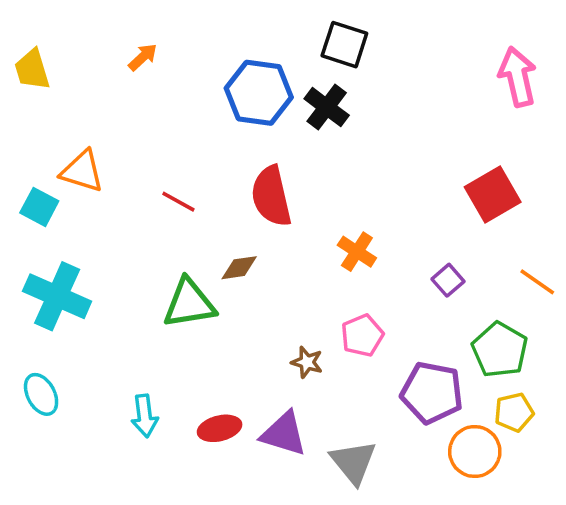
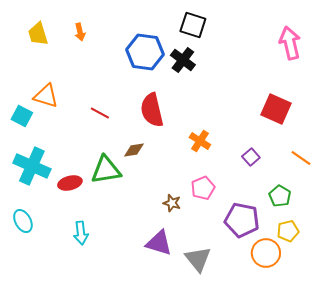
orange arrow: (143, 57) -> (80, 32), turned 120
yellow trapezoid: (32, 70) -> (38, 34), moved
red square: (493, 194) -> (276, 109), turned -36
green pentagon: (500, 350) -> (280, 196), size x0.7
red ellipse: (220, 428) -> (70, 183), moved

